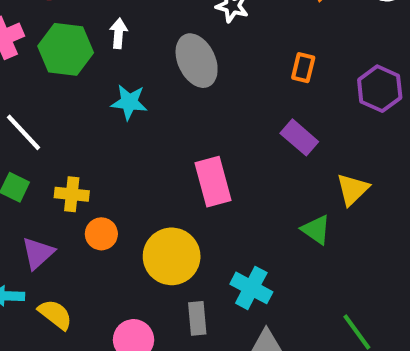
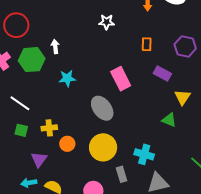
gray ellipse: (197, 61) -> (102, 108), moved
purple rectangle: (299, 137) -> (162, 73), moved
pink rectangle: (213, 182) -> (121, 79), moved

